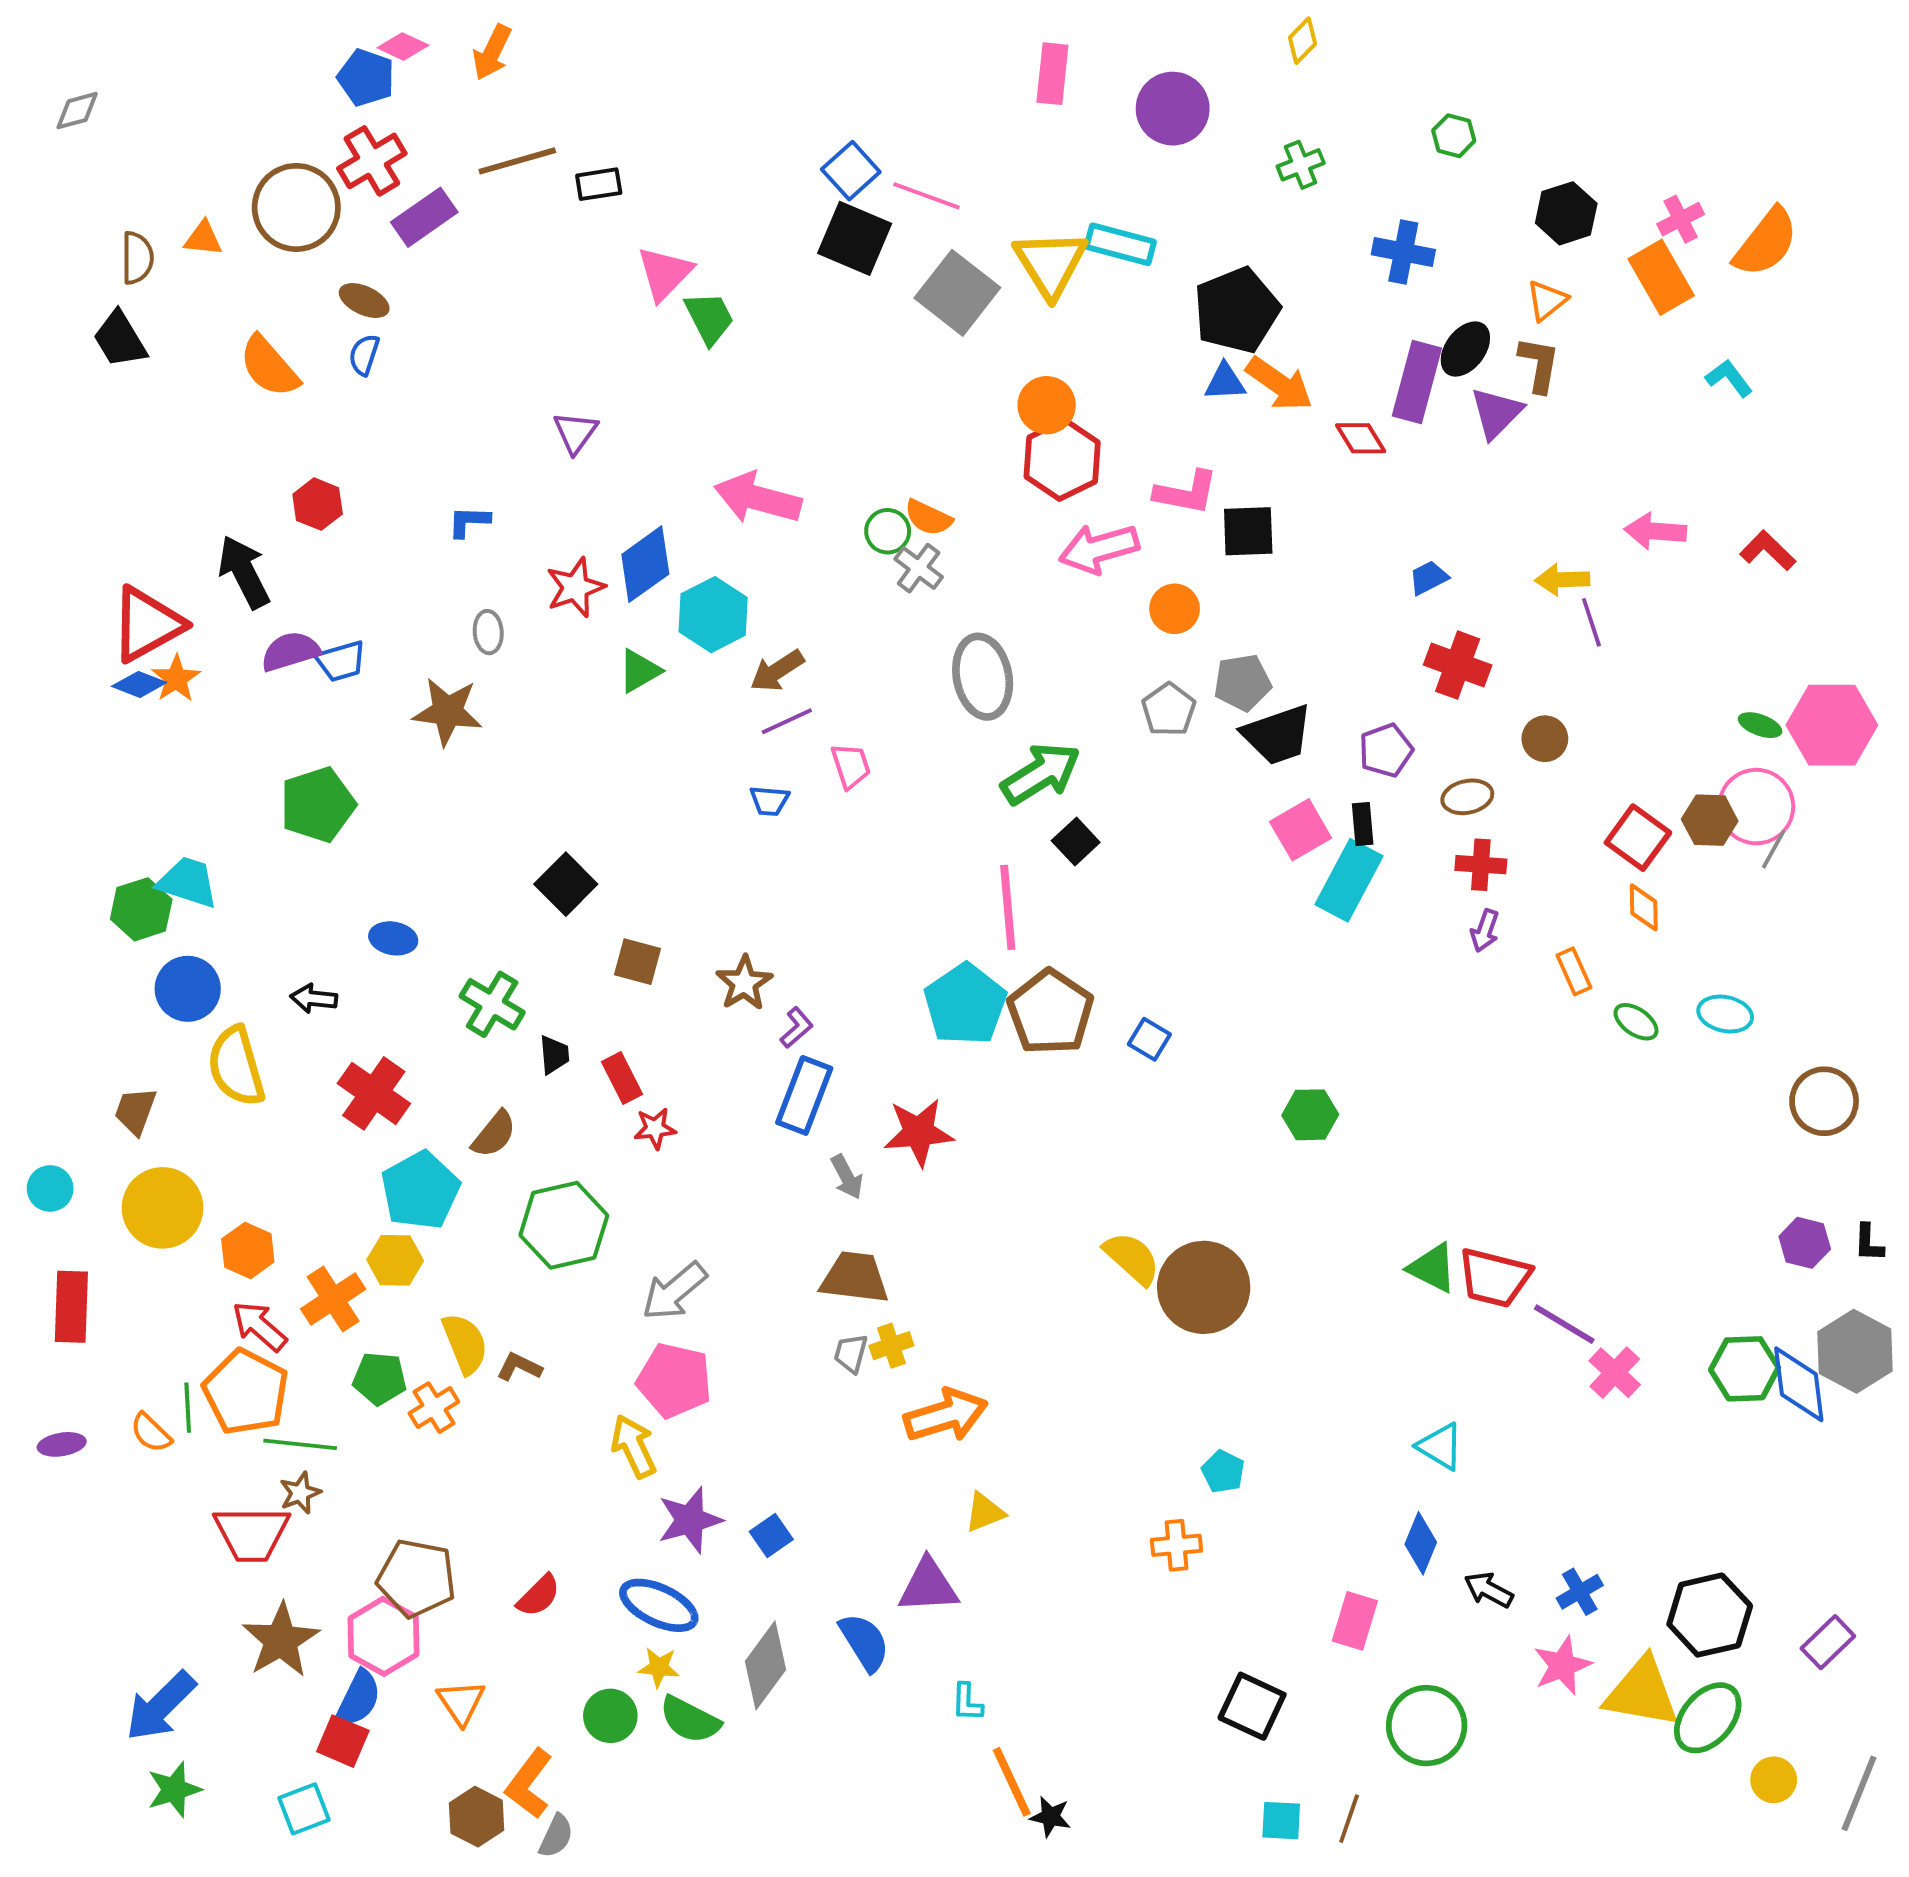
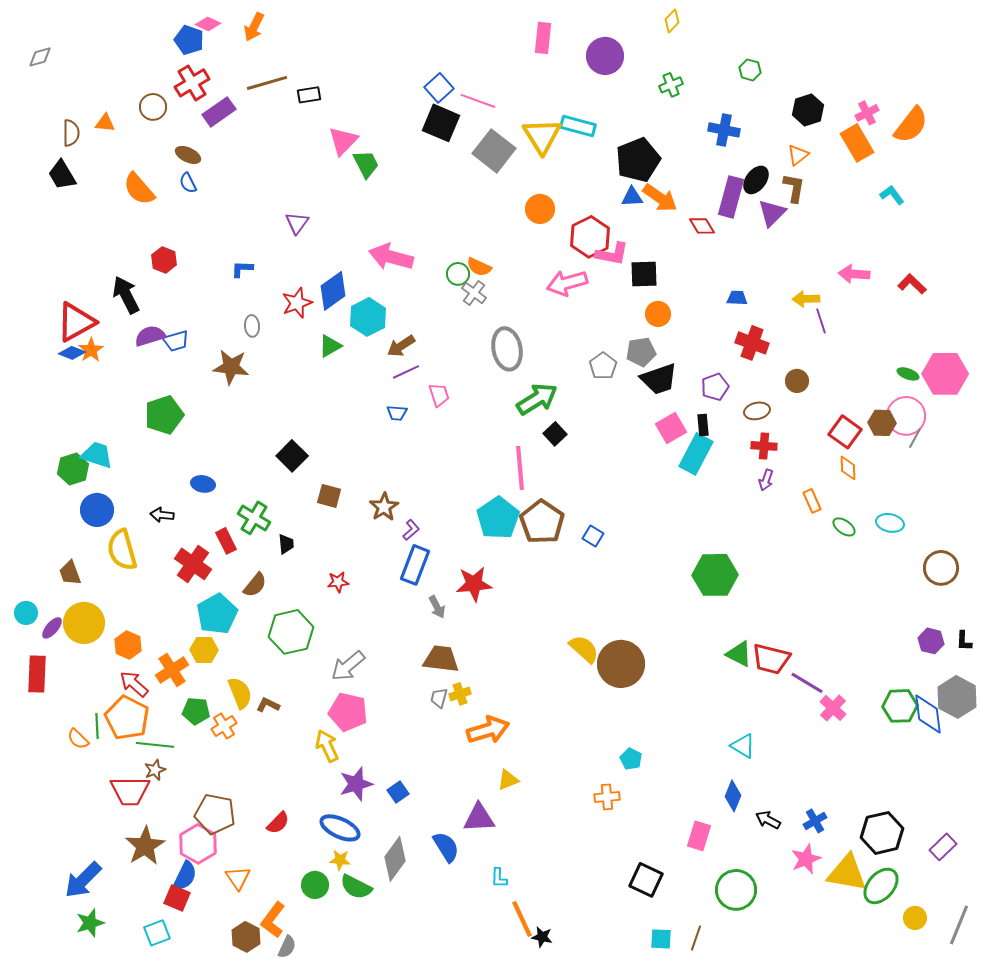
brown circle: (296, 207) -> (153, 107), size x0.6
blue semicircle: (364, 355) -> (188, 183), turned -45
red hexagon: (1062, 460) -> (590, 237), moved
blue trapezoid: (1429, 578) -> (737, 298), turned 30
orange circle: (1175, 609) -> (658, 314), moved
red rectangle: (622, 1078) -> (226, 541), moved
brown trapezoid: (135, 1111) -> (70, 573), turned -40
green hexagon: (1310, 1115) -> (715, 575), moved, size x1.6
purple ellipse: (62, 1444) -> (52, 628), moved, turned -40

